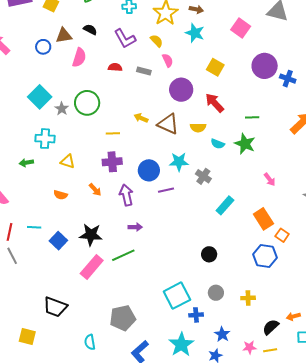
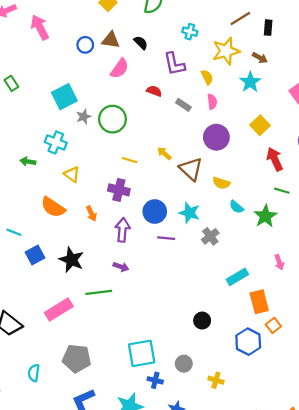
red arrow: (215, 103) -> (275, 159), moved
orange semicircle: (61, 195) -> (53, 207), size x1.6
cyan rectangle: (225, 205) -> (237, 277), moved
black circle: (209, 254) -> (202, 321), moved
pink rectangle: (92, 267) -> (59, 309), moved

